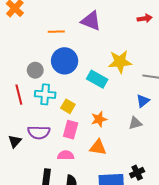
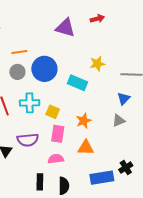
red arrow: (145, 18) -> (97, 19), moved
orange line: (56, 32) -> (19, 52), moved
yellow star: (120, 62) -> (97, 64), size x0.7
gray circle: (35, 70) -> (17, 72), moved

